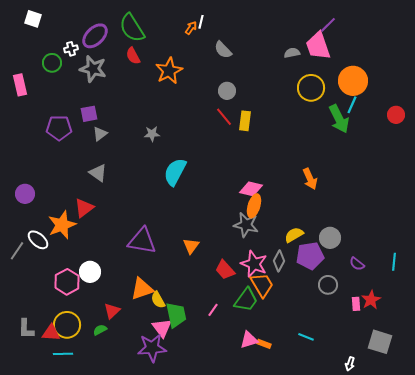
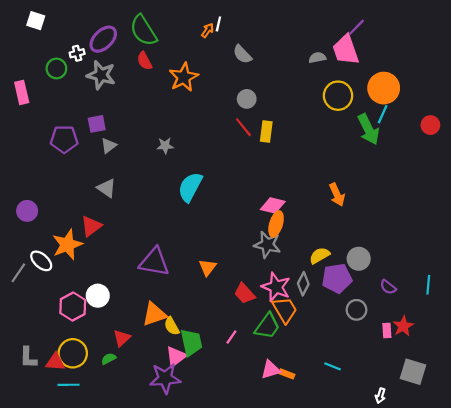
pink triangle: (162, 328) -> (176, 357), turned 30

